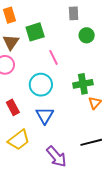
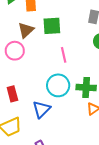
cyan circle: (41, 85) -> (58, 85), moved

